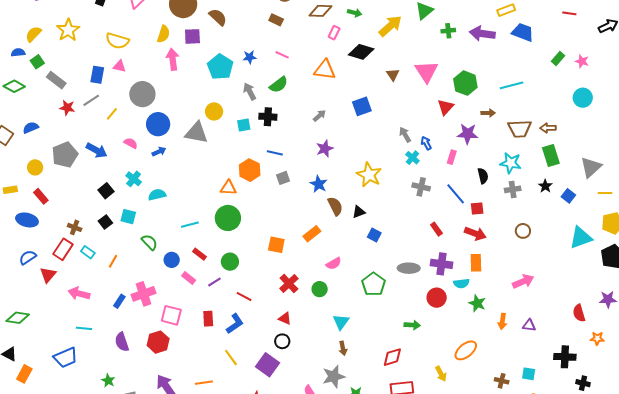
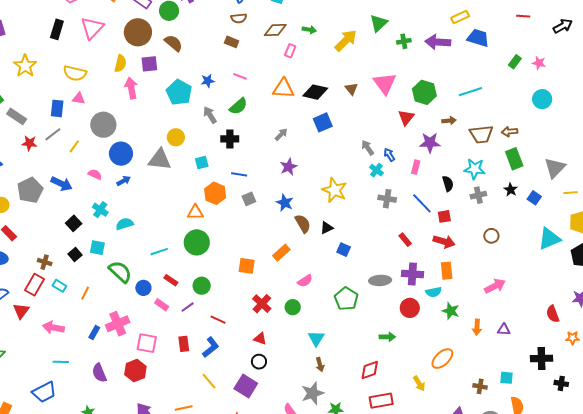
black diamond: (361, 52) -> (315, 92), moved
cyan square: (244, 125) -> (202, 163), moved
green semicircle: (149, 242) -> (120, 272), size x1.4

